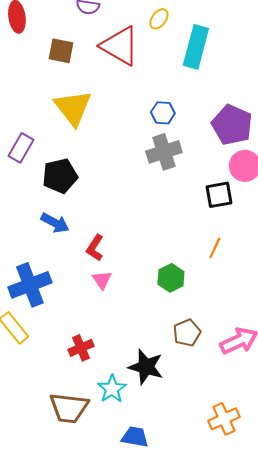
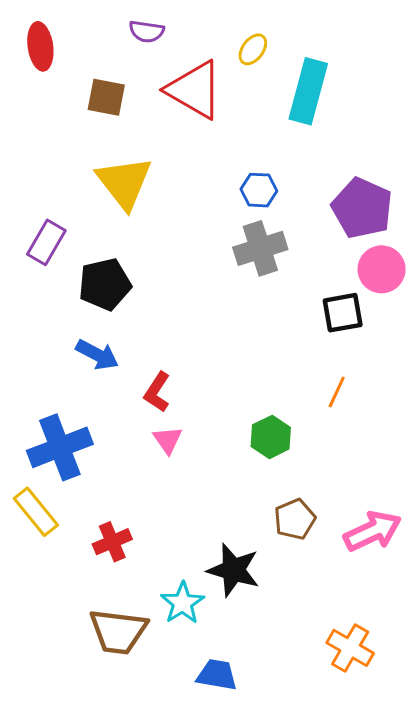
red cross: (81, 348) -> (112, 542), moved
orange cross: (224, 419) -> (350, 648), turned -36

